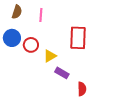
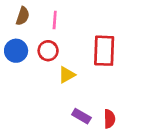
red circle: (31, 45) -> (48, 51), moved
purple rectangle: (62, 73) -> (81, 116), moved

